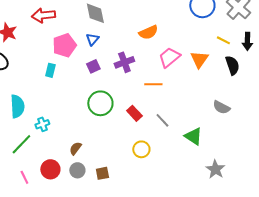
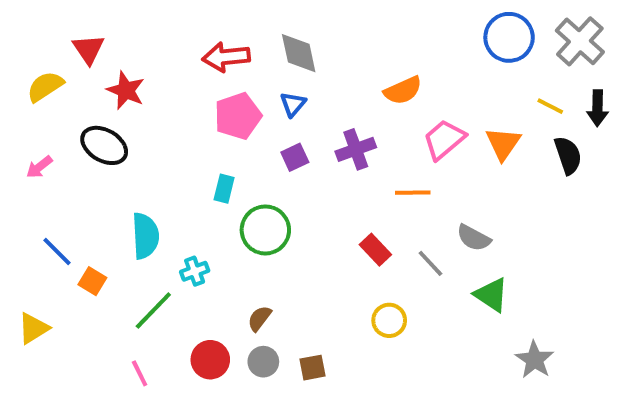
red arrow: (43, 15) -> (226, 57), moved
cyan rectangle: (50, 70) -> (224, 189), moved
green circle: (100, 103) -> (265, 230), moved
gray semicircle: (221, 107) -> (474, 238), moved
pink line: (24, 177) -> (140, 373), moved

